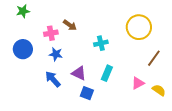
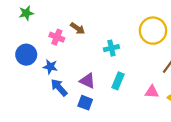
pink cross: (51, 33) -> (57, 37), turned 32
blue star: (56, 54) -> (50, 67), moved
pink triangle: (138, 83) -> (152, 92), turned 32
blue square: (87, 93) -> (85, 103), moved

